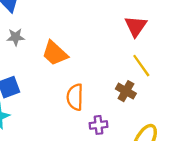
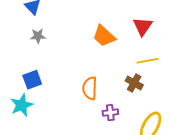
orange trapezoid: (55, 53) -> (104, 36), moved
yellow line: (141, 66) -> (148, 61), turned -65

